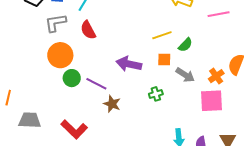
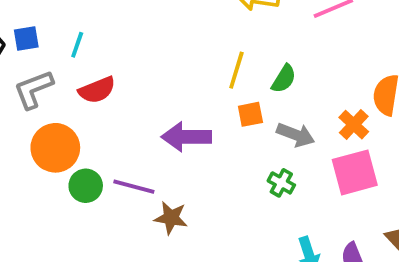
red semicircle: (88, 30) -> (97, 90), turned -72
yellow line: (162, 35) -> (236, 70), turned -42
green cross: (156, 94) -> (281, 183), moved, turned -32

